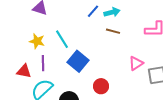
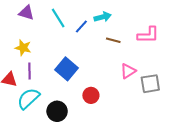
blue line: (93, 11) -> (81, 26), moved
brown line: (113, 31) -> (113, 40), moved
cyan line: (62, 39) -> (58, 18), moved

